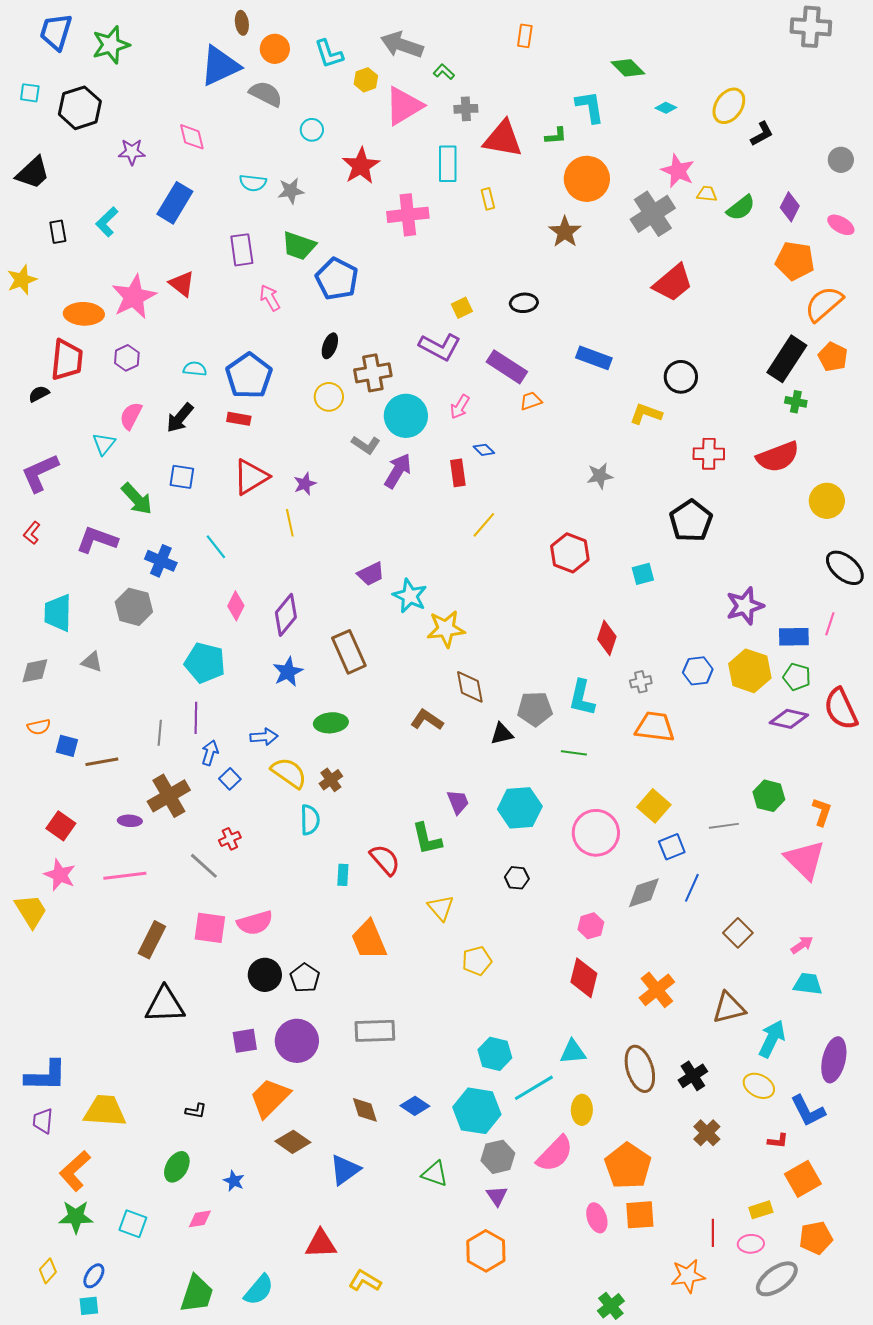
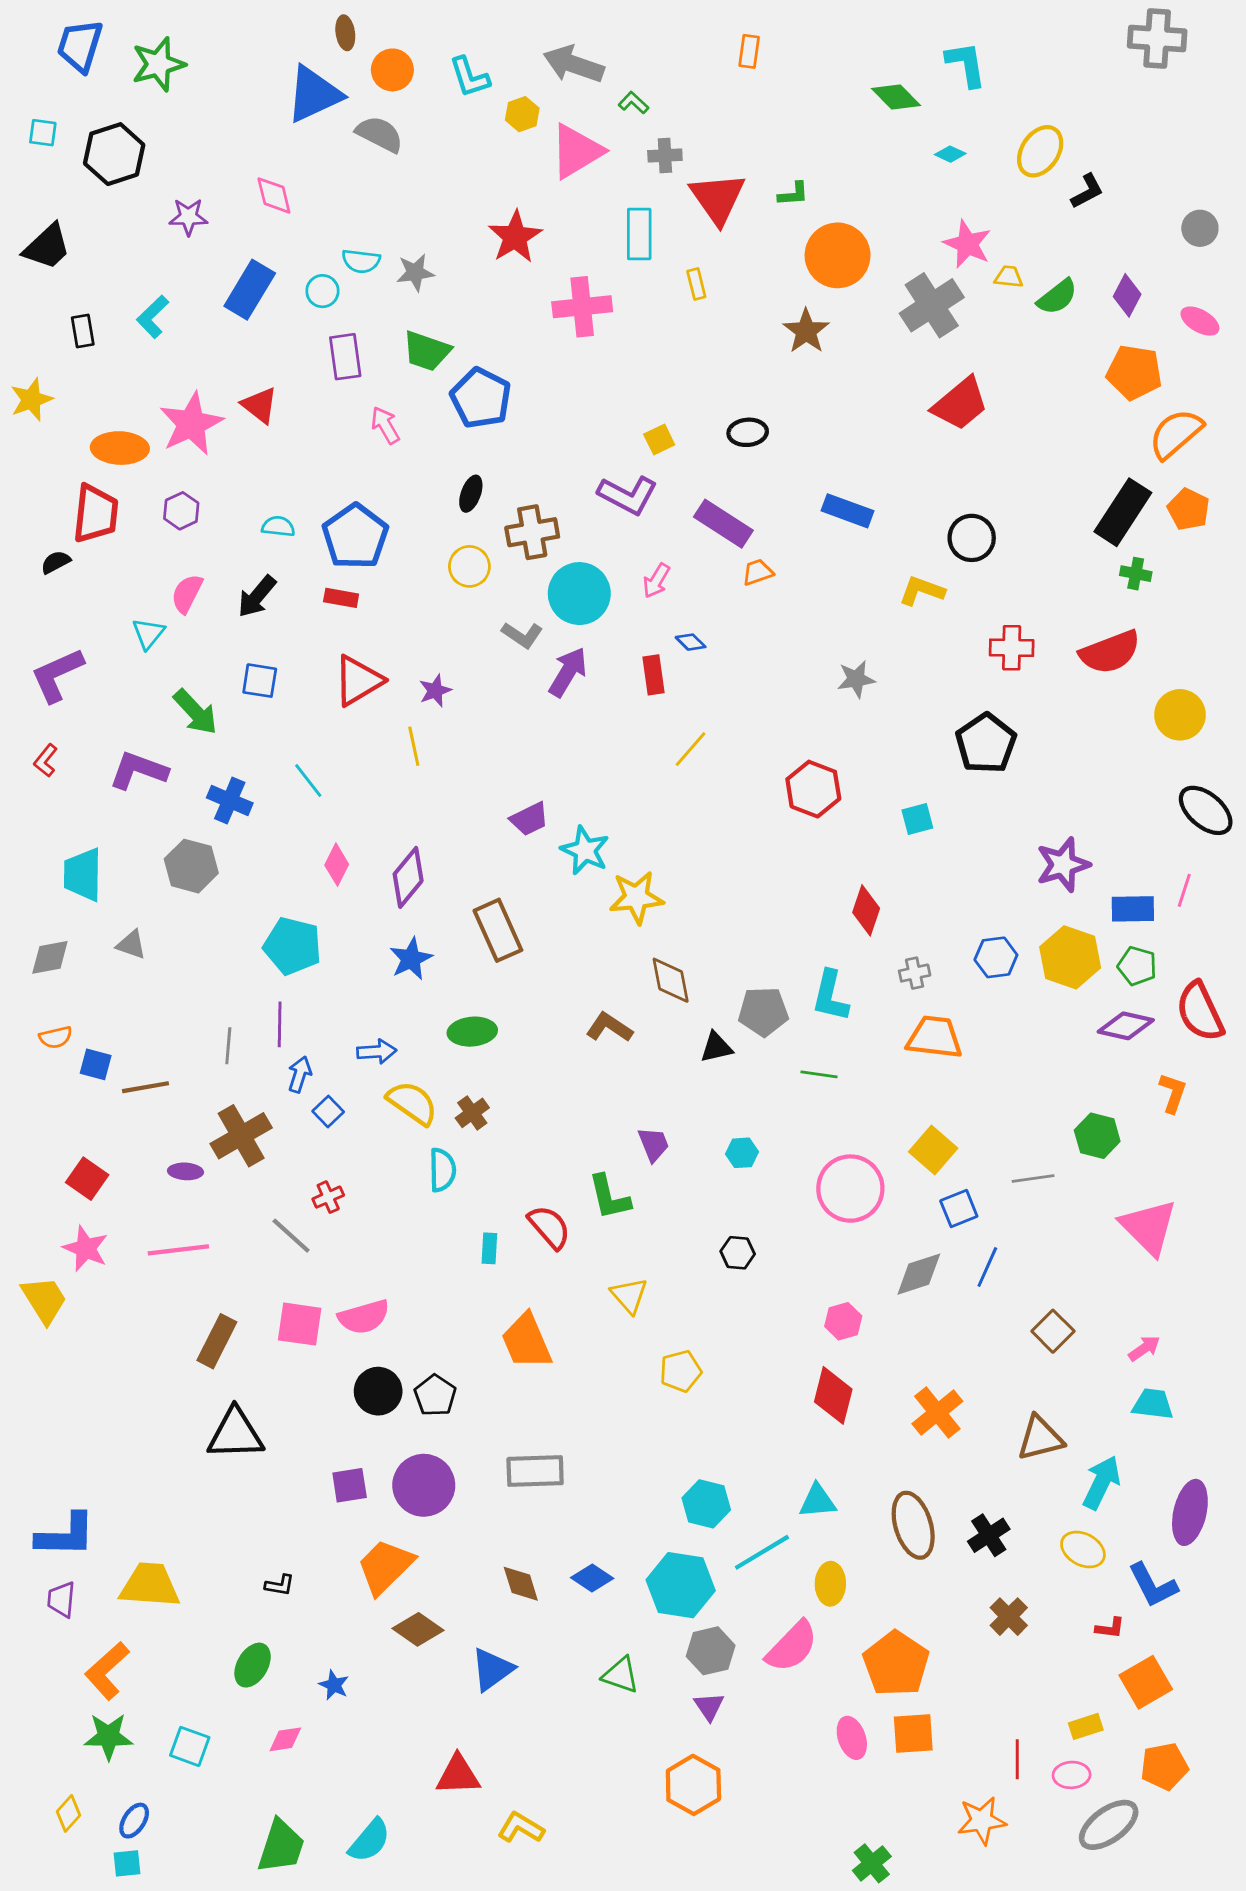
cyan L-shape: (590, 107) -> (966, 64), moved
cyan circle: (312, 130) -> (322, 291), moved
red triangle: (503, 139) -> (718, 198), turned 45
cyan hexagon: (520, 808) -> (742, 1153), size x0.5
orange L-shape: (822, 812) -> (1173, 1093), moved

